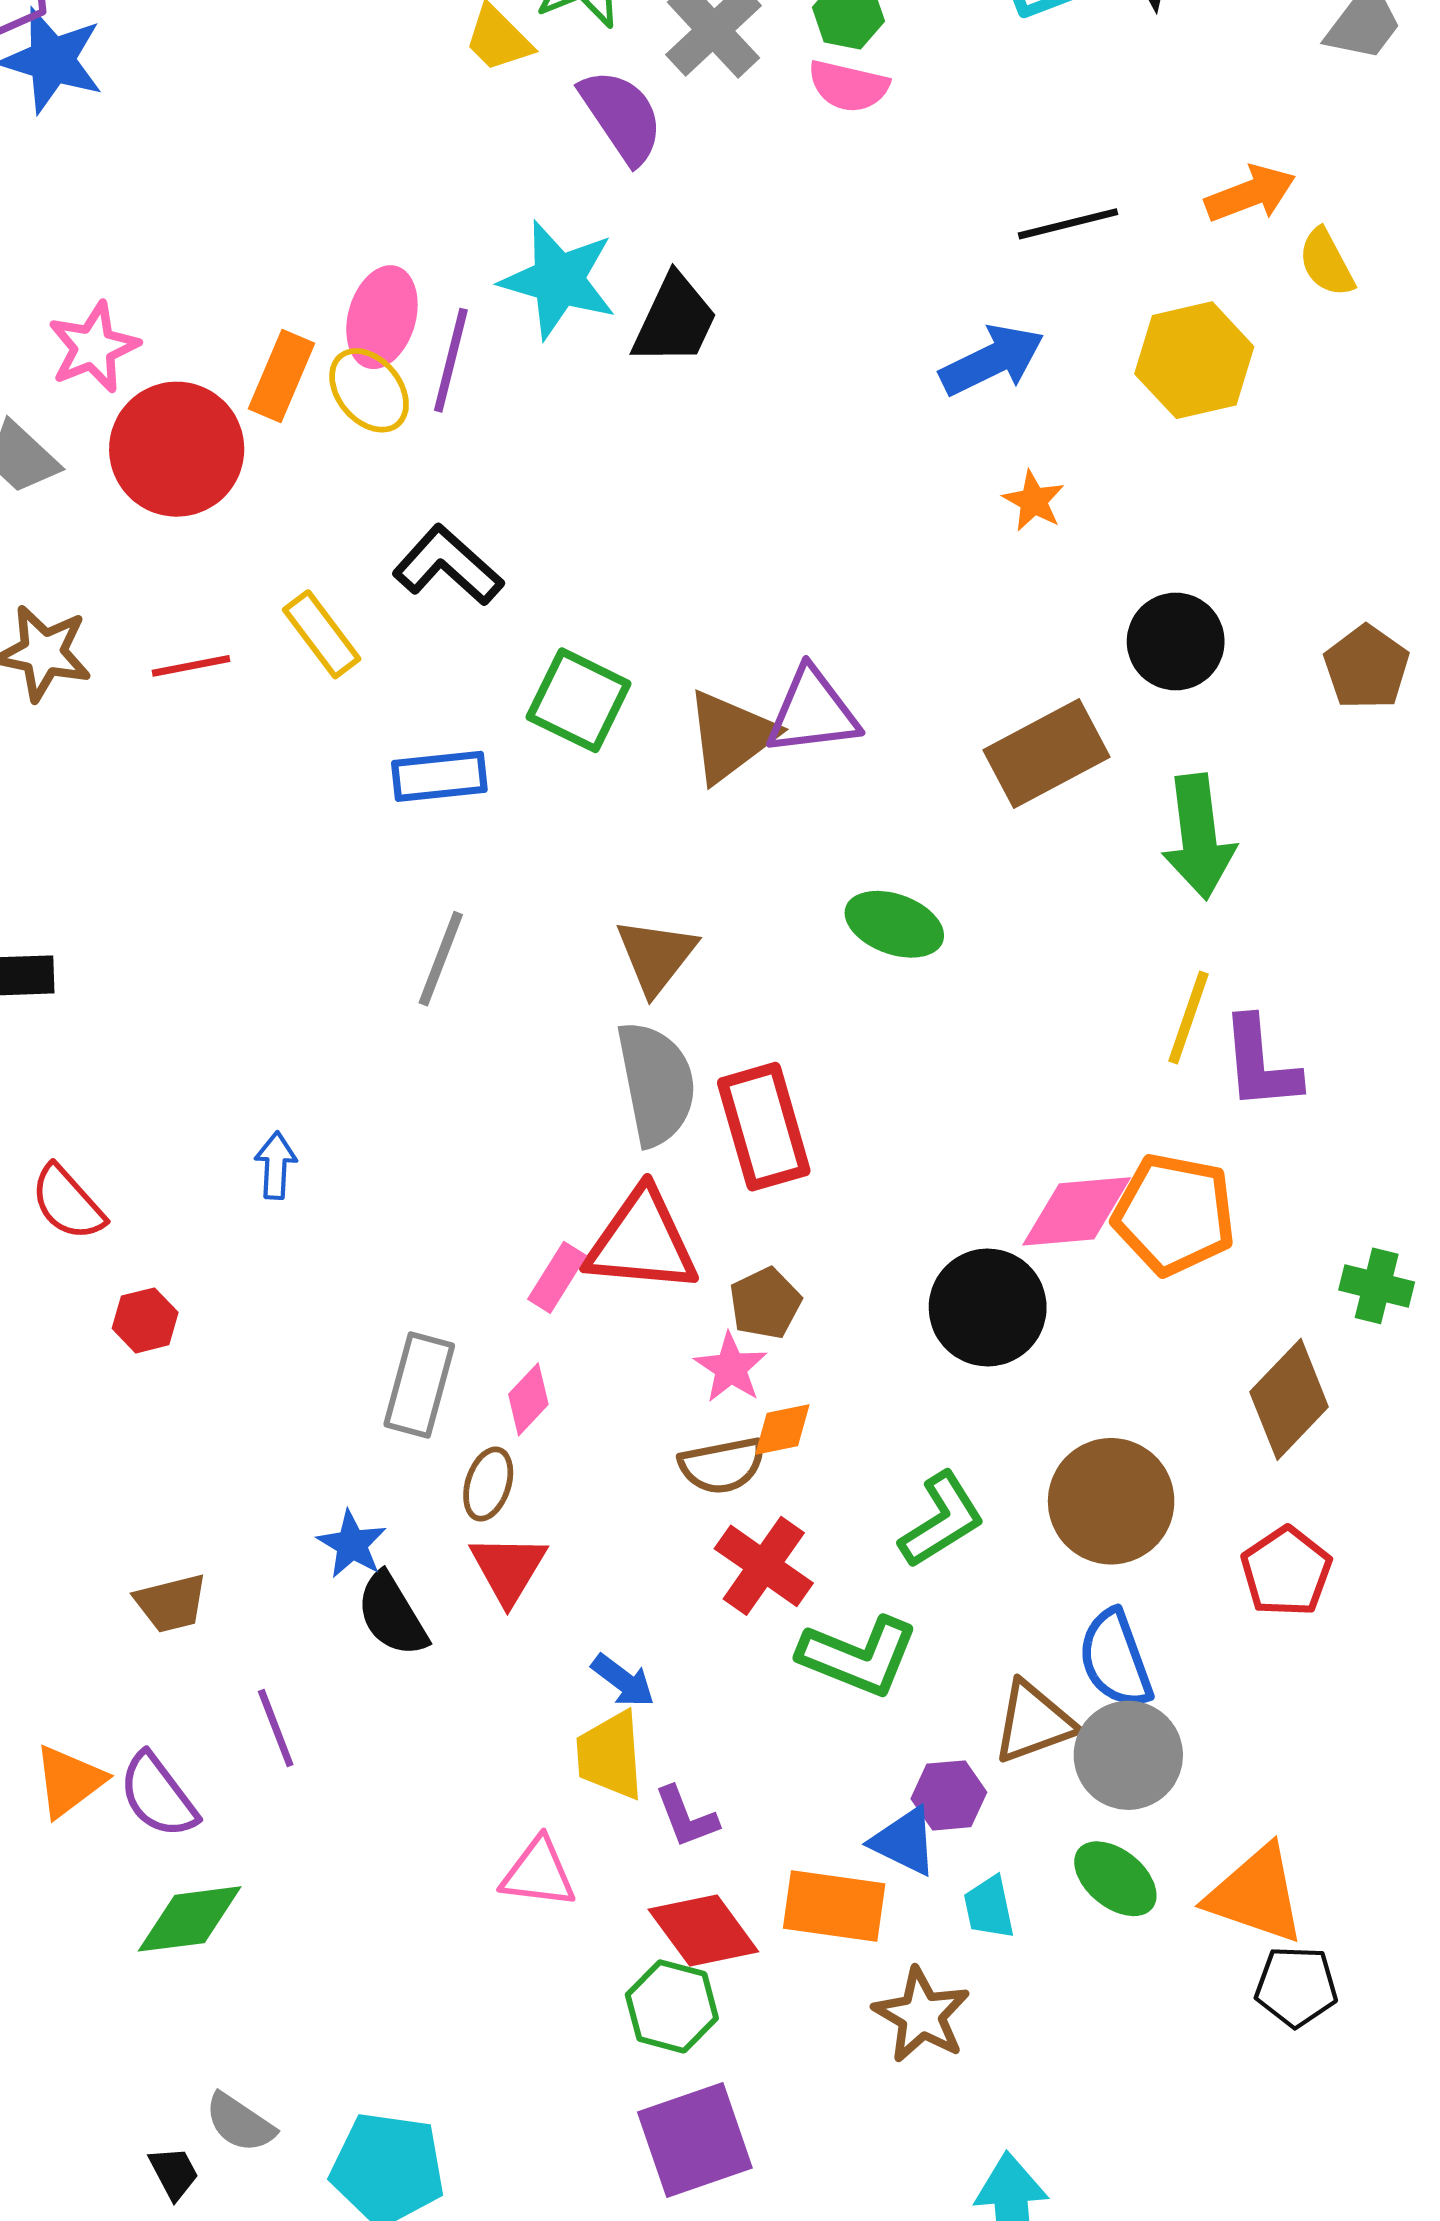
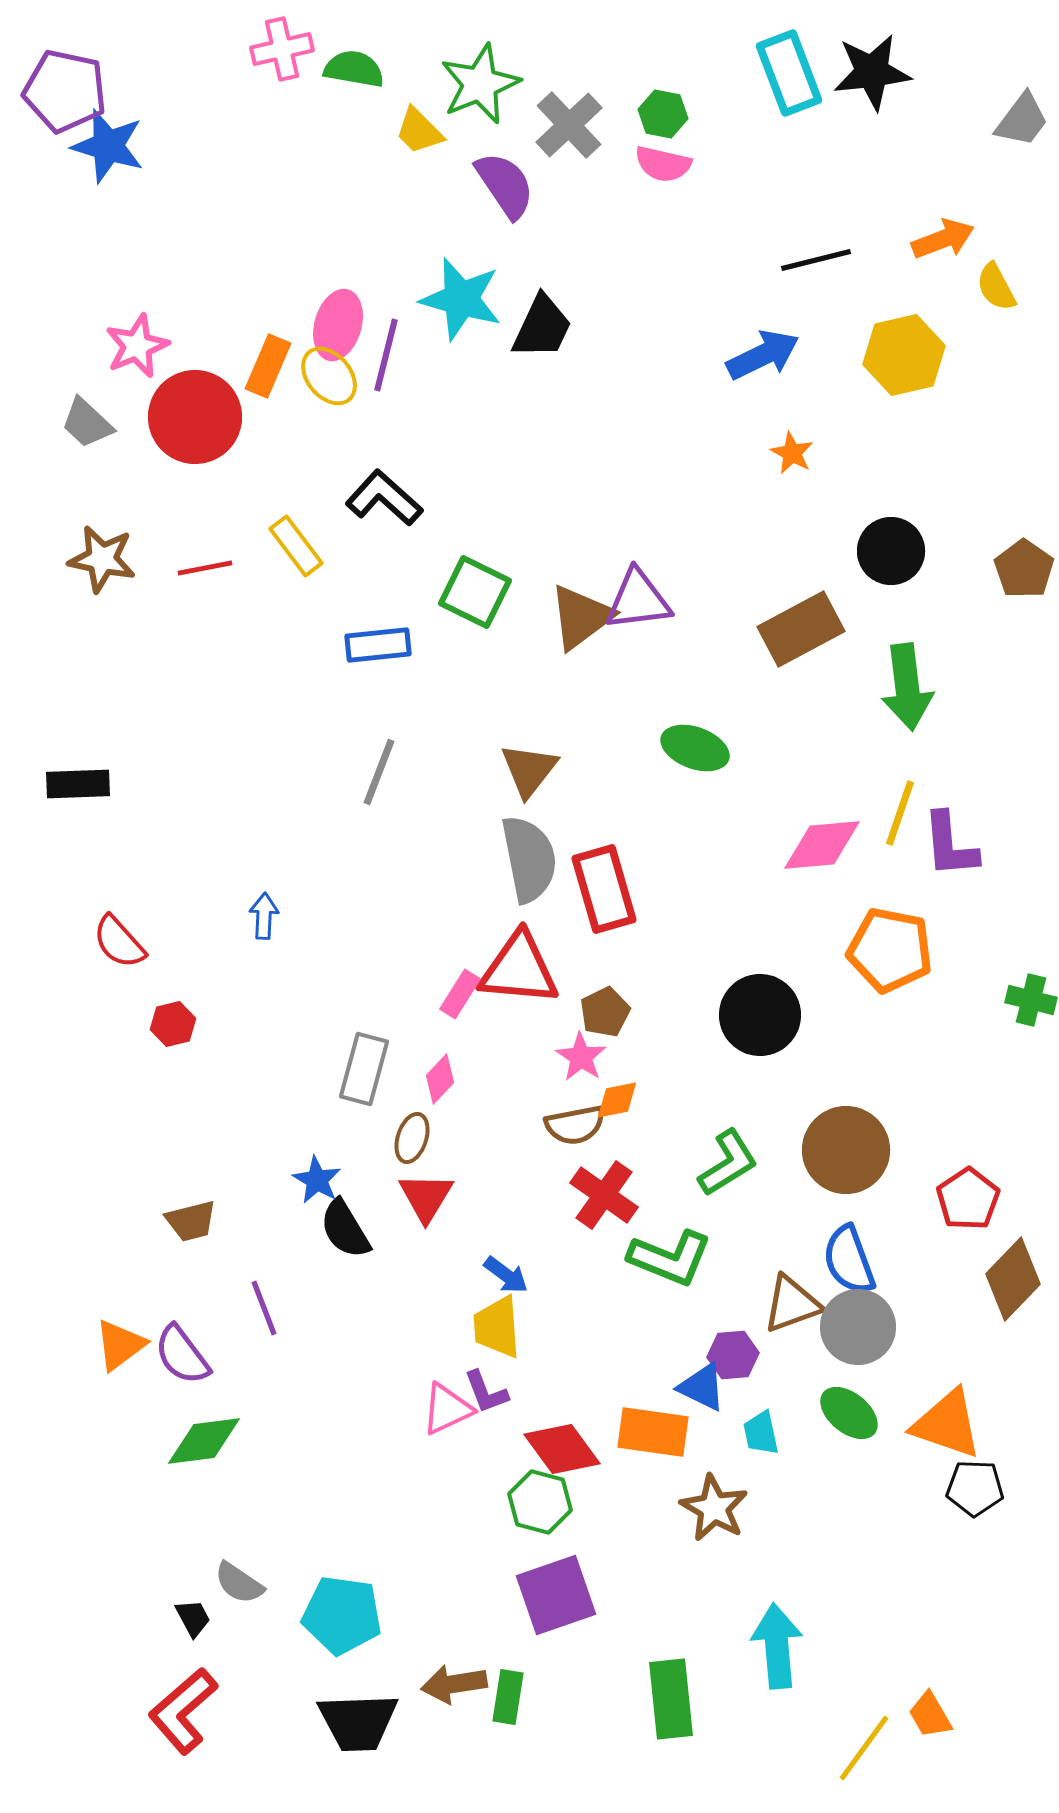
pink diamond: (1077, 1211) -> (822, 845), moved
brown diamond: (1289, 1399) -> (1013, 1279), moved
purple L-shape: (686, 1817) -> (486, 1392), moved
pink triangle: (538, 1873) -> (447, 1409), turned -32

